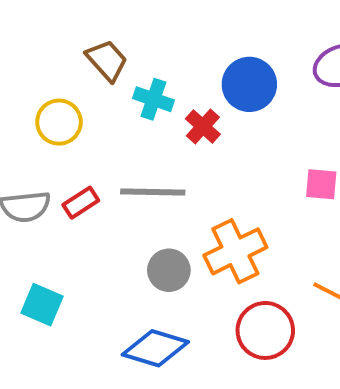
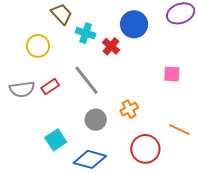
gray line: (153, 192) -> (86, 80), turned 52
orange cross: (235, 251) -> (129, 109), size x0.6
cyan square: (42, 305) -> (56, 140), moved, turned 35

